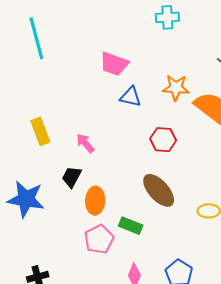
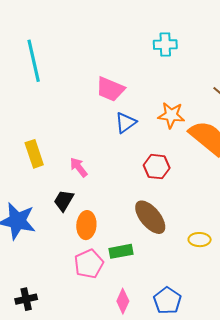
blue triangle: (131, 97) -> (126, 123), turned -50
green rectangle: (131, 226) -> (121, 251), turned -35

